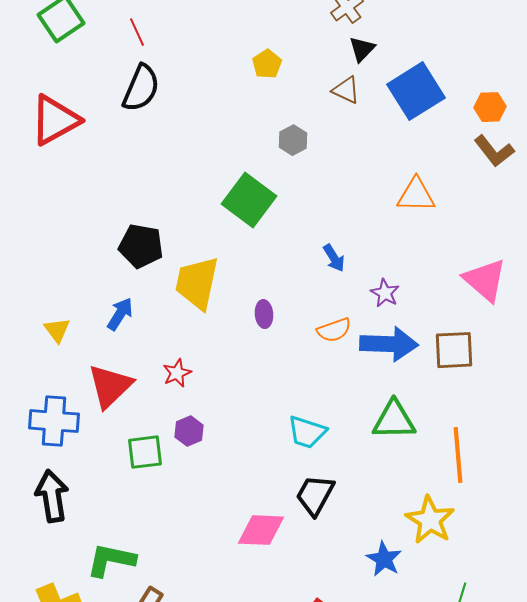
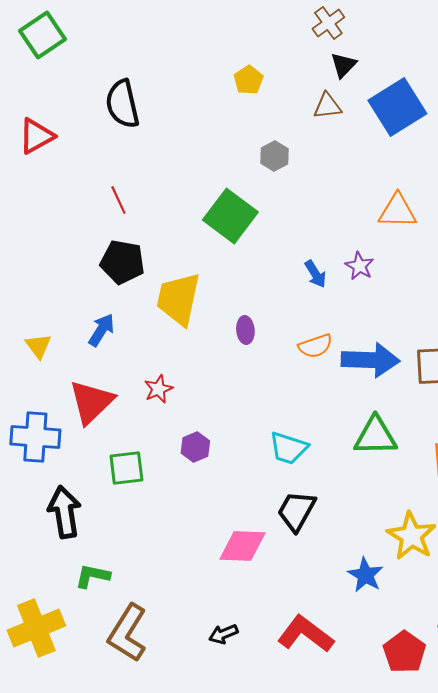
red line: (137, 32) -> (118, 200), moved
black semicircle: (141, 88) -> (122, 104), turned 144
brown triangle: (346, 90) -> (327, 106), turned -32
red triangle: (55, 120) -> (36, 136), size x0.7
purple star: (385, 293) -> (359, 266), moved
purple hexagon: (189, 431) -> (195, 447), moved
black arrow: (52, 496) -> (64, 512), moved
green L-shape: (111, 560) -> (92, 576), size x0.7

